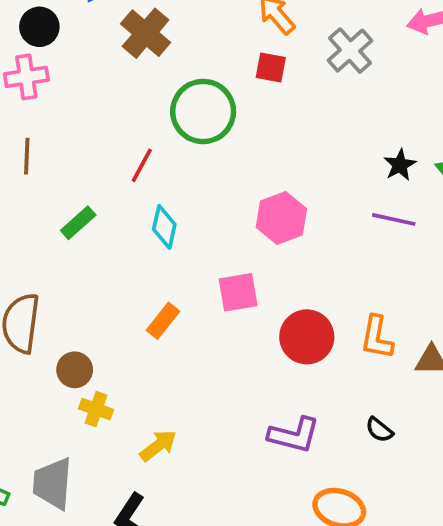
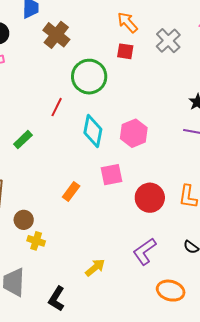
cyan diamond: (164, 227) -> (93, 131), moved, size x1.4
purple L-shape: (294, 435) -> (145, 251), turned 132
yellow arrow: (158, 446) -> (95, 268), moved

